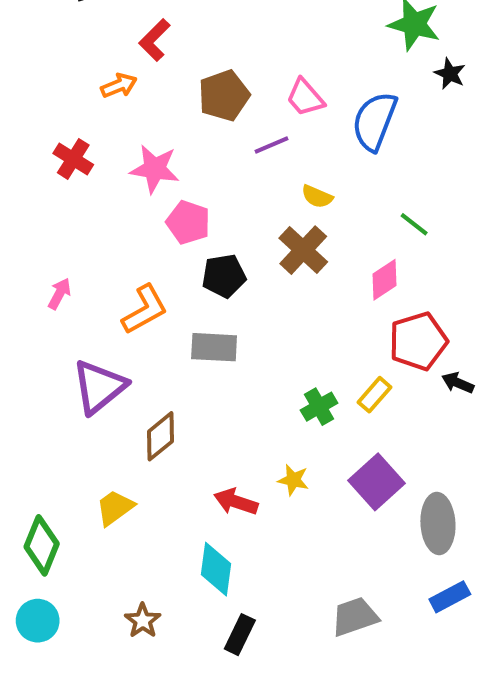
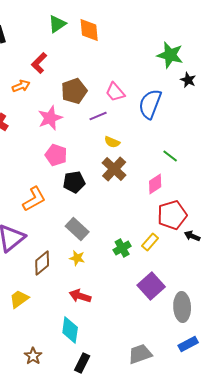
pink star: (155, 169) -> (50, 118), moved, turned -30
yellow semicircle: (317, 197) -> (112, 142), moved
gray rectangle: (214, 347) -> (77, 229), moved, turned 40
yellow star: (293, 480) -> (77, 258), moved

